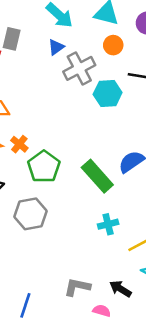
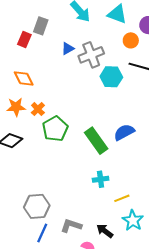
orange circle: (113, 45) -> (131, 40), moved
blue triangle: (56, 47) -> (68, 49), moved
gray hexagon: (30, 214) -> (37, 206), moved
blue line: (25, 305) -> (42, 233), moved

